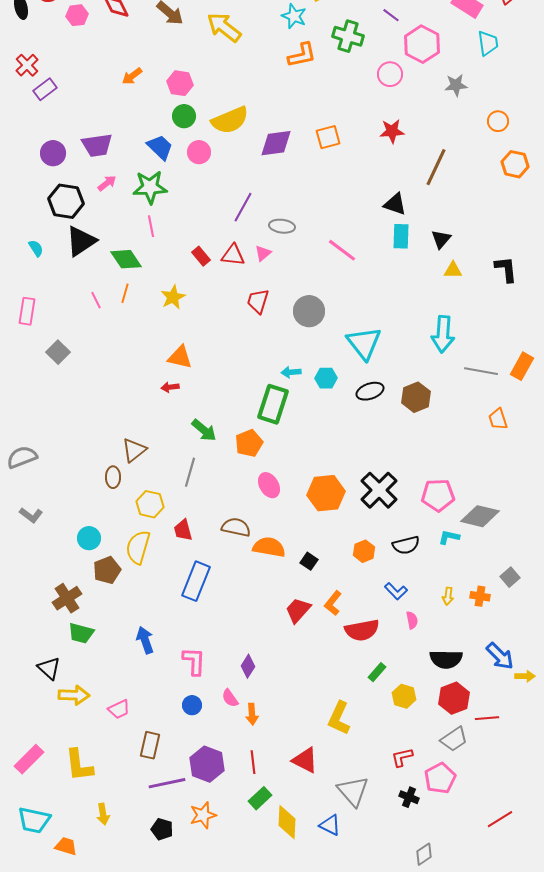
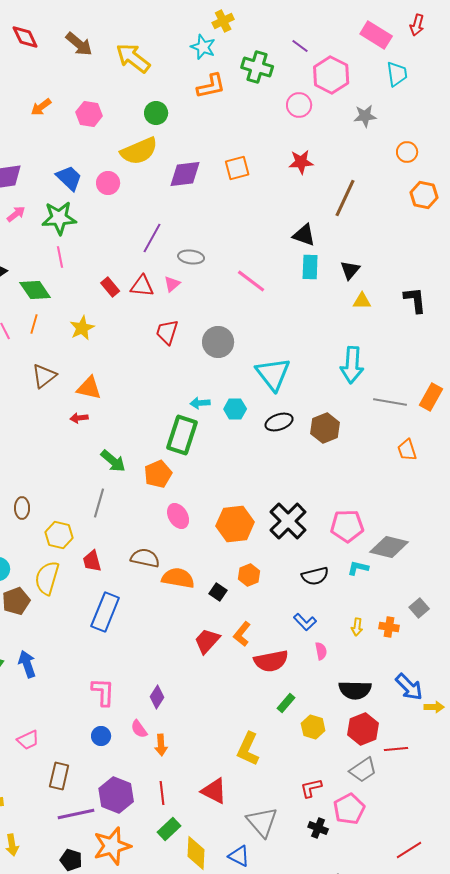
green circle: (184, 116) -> (156, 113), moved
brown triangle: (134, 450) -> (44, 376), moved
orange hexagon: (364, 551) -> (249, 575), moved
blue arrow: (145, 640) -> (27, 664), moved
orange star: (203, 815) -> (112, 846), size x1.4

